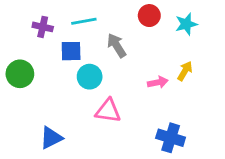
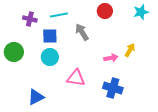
cyan star: (186, 24) -> (141, 12), moved
cyan circle: (90, 77) -> (50, 57), moved
blue cross: (171, 138) -> (113, 88), moved

